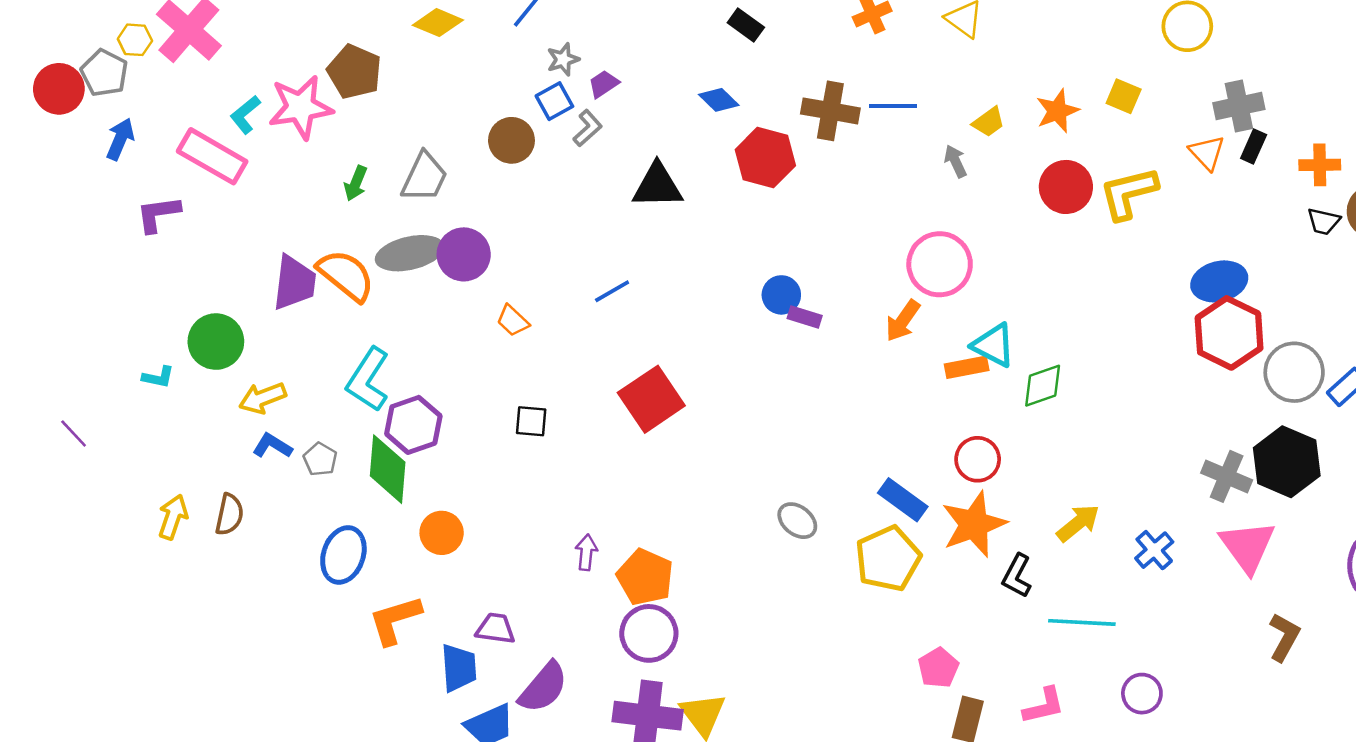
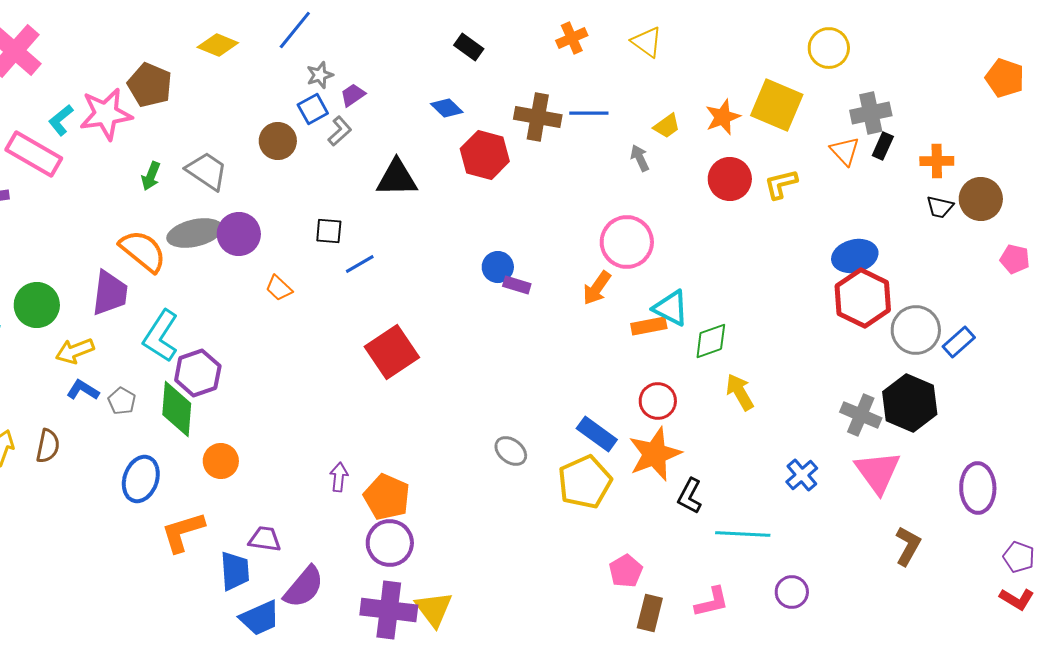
yellow square: (1124, 96) -> (777, 105), size x1.8
gray trapezoid: (424, 177) -> (207, 171), turned -81
yellow L-shape: (1128, 193) -> (781, 184), size x0.7
purple trapezoid: (294, 283) -> (110, 293), moved
black square: (531, 421) -> (329, 231), moved
yellow arrow: (1078, 523) -> (740, 392), moved, turned -81

